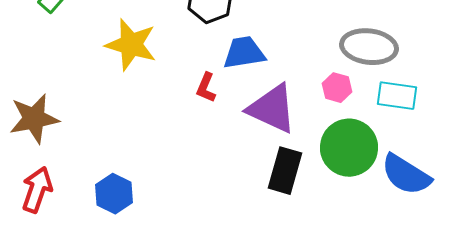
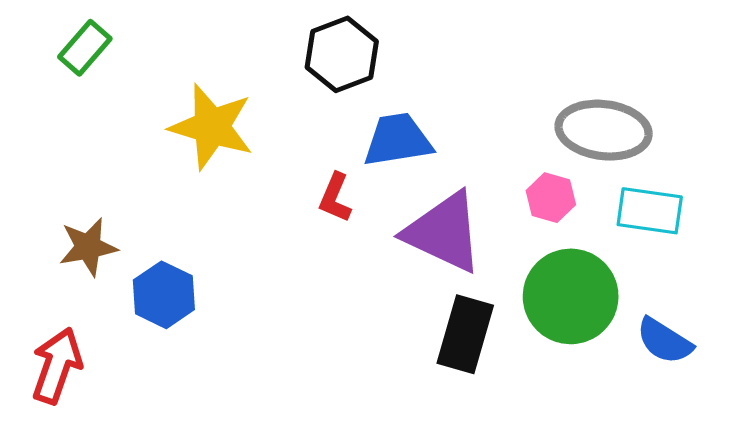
brown star: (34, 119) -> (88, 247), moved, size x0.7
blue semicircle: (406, 175) -> (664, 341), size x0.7
blue hexagon: (114, 194) -> (164, 295), moved

